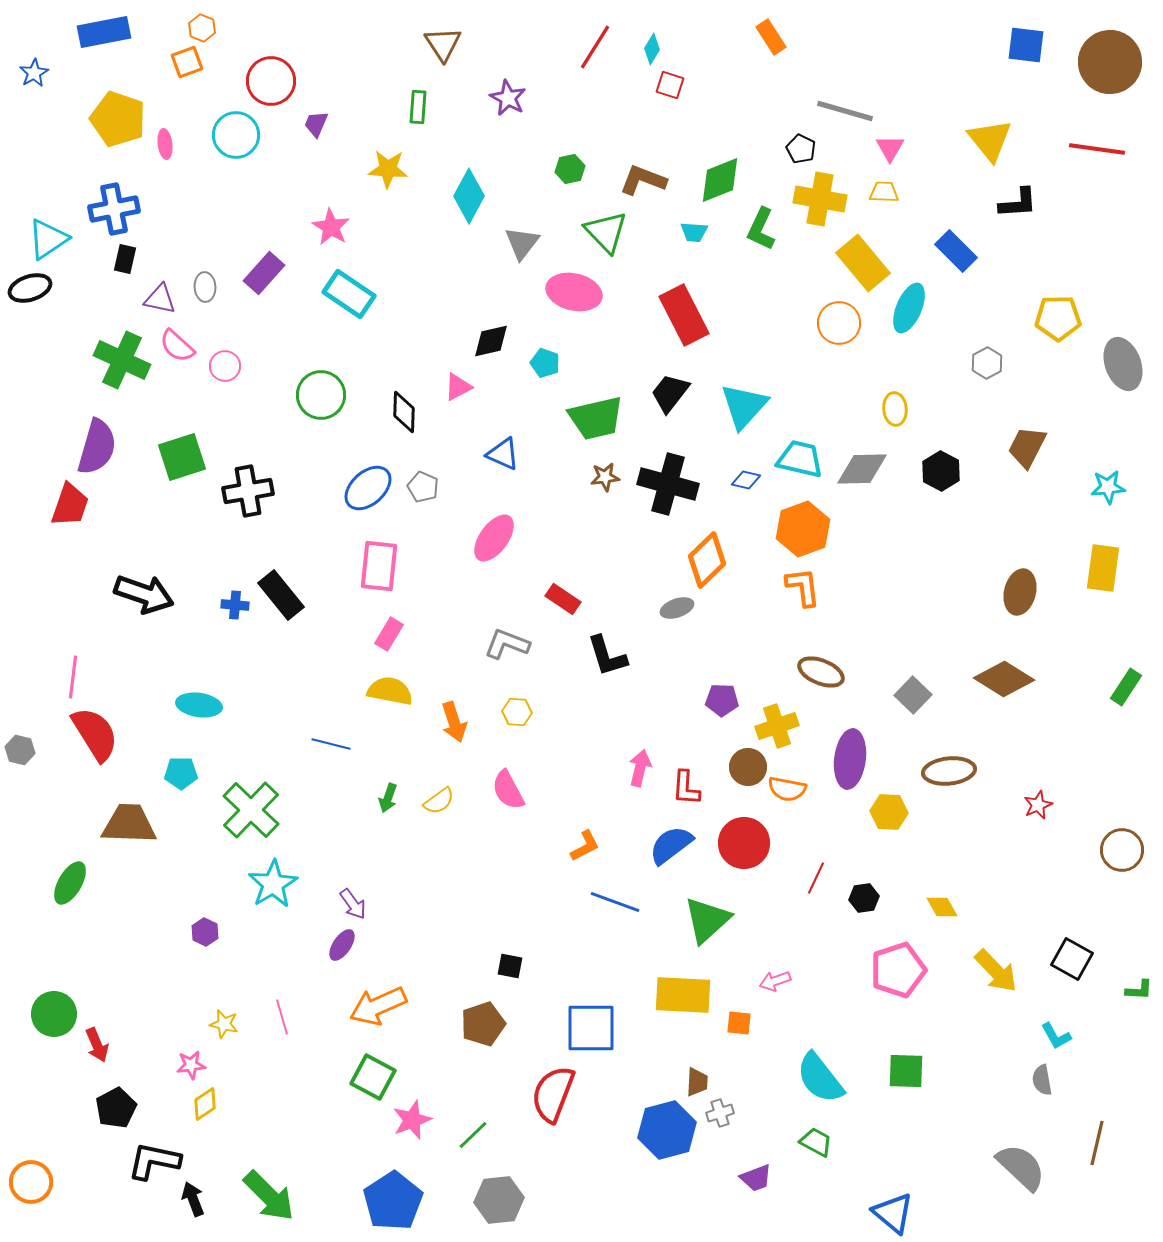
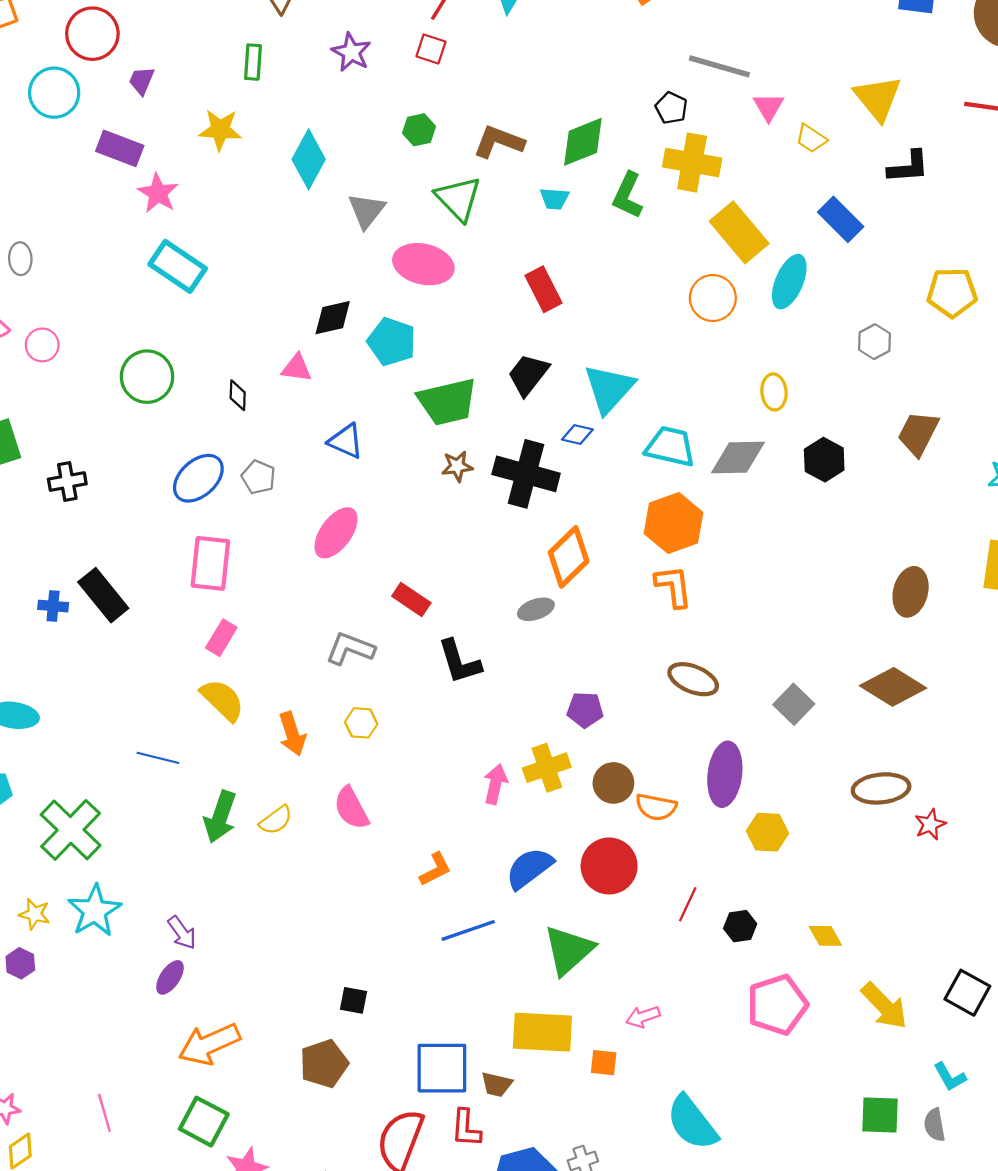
red square: (670, 85) -> (431, 49), moved
yellow trapezoid: (884, 192) -> (811, 139), moved, turned -148
purple rectangle: (264, 273) -> (120, 148), moved, turned 69
red rectangle: (684, 315) -> (544, 289), size x0.7
cyan pentagon: (545, 363) -> (392, 342), size x1.5
pink triangle: (458, 387) -> (297, 368), turned 36
black diamond: (404, 412) -> (238, 395), size x0.7
blue diamond: (746, 480) -> (577, 435), moved
black cross: (248, 491) -> (67, 482), size x0.7
yellow semicircle: (390, 691) -> (222, 700), turned 33
yellow cross: (777, 726) -> (547, 768), moved
brown ellipse: (949, 771) -> (881, 788), moved
red L-shape: (686, 788) -> (466, 1128), moved
green arrow: (388, 798) -> (220, 817), size x1.6
blue line: (615, 902) -> (468, 930), turned -39
pink line: (282, 1017) -> (104, 1113), moved
yellow star: (224, 1024) -> (35, 914), moved
green square: (906, 1071) -> (880, 1115), moved
brown trapezoid: (697, 1082) -> (497, 1084), moved, turned 100

